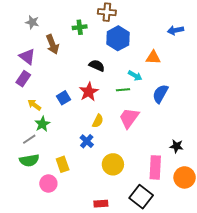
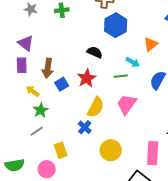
green cross: (80, 27) -> (62, 10), moved
brown arrow: (52, 44) -> (48, 68), moved, turned 30
orange triangle: (153, 57) -> (151, 44), turned -42
purple rectangle: (23, 79) -> (22, 65), turned -35
yellow semicircle: (98, 121) -> (96, 107), size x1.5
gray line: (29, 139) -> (37, 131), moved
green semicircle: (29, 160) -> (15, 165), moved

